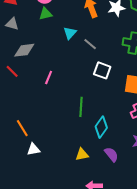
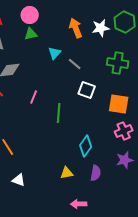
green line: (81, 107) -> (59, 113), moved
white triangle: (33, 149) -> (19, 180), moved, turned 32
purple semicircle: (111, 154) -> (96, 173), turned 49

